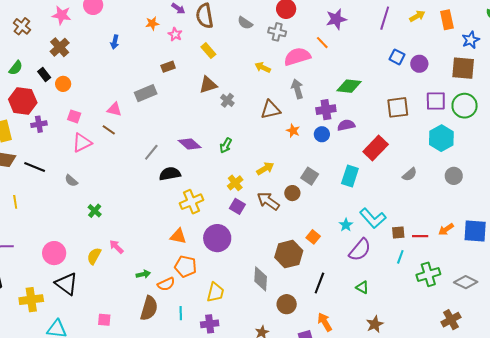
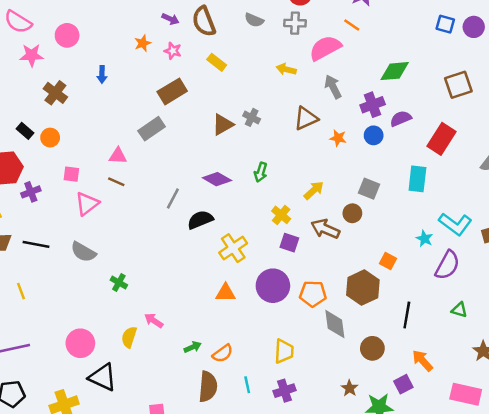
brown cross: (60, 47) -> (55, 93), moved
brown rectangle: (168, 67) -> (172, 91), size x1.6
brown triangle: (208, 85) -> (223, 125), moved
gray semicircle: (71, 181) -> (83, 252), size x1.5
orange pentagon: (185, 266) -> (313, 294), moved

